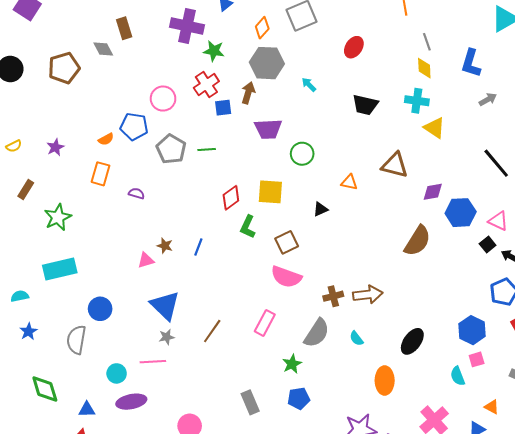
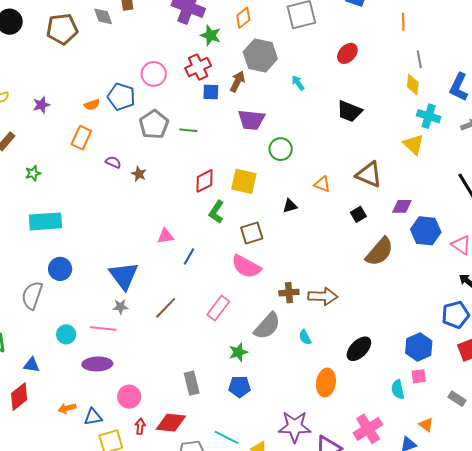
orange diamond: (262, 28) -> (243, 18), moved
cyan cross: (417, 101) -> (429, 116), moved
green star: (58, 217) -> (33, 173), size x0.6
black square: (488, 245) -> (358, 214), moved
brown star: (165, 246) -> (139, 174), moved
blue line: (198, 247) -> (189, 257), moved
pink triangle: (146, 260) -> (166, 236), moved
cyan rectangle: (60, 269) -> (45, 221), moved
purple ellipse: (131, 402) -> (97, 364), moved

